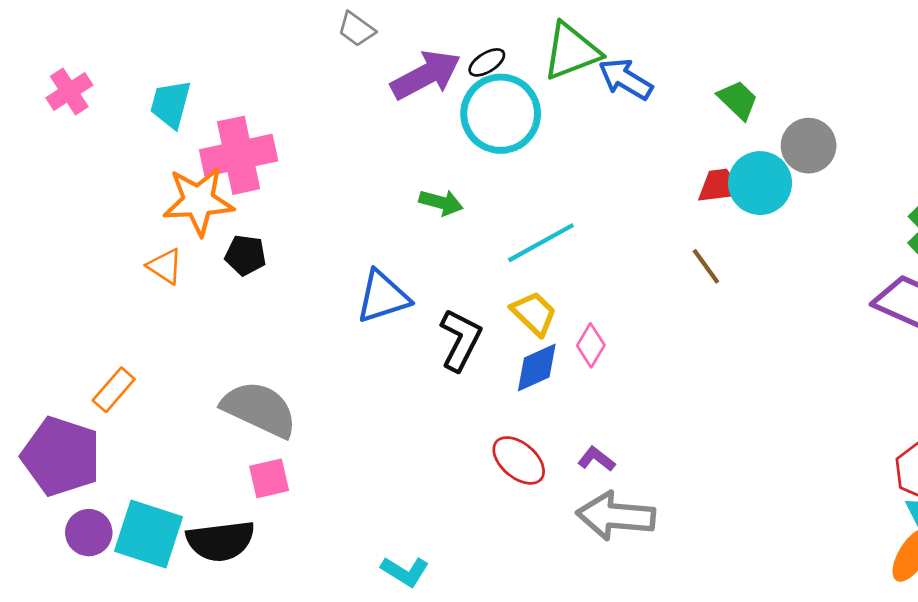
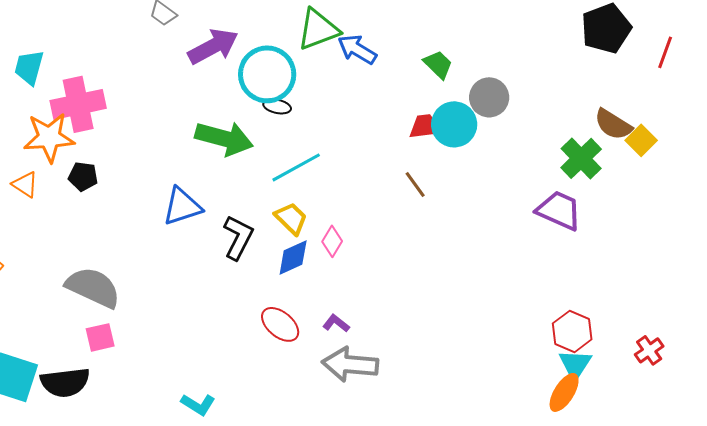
black ellipse: (487, 62) -> (277, 106), moved, turned 44
green arrow: (441, 202) -> (224, 138), size x1.8

